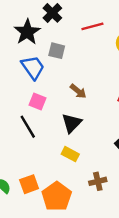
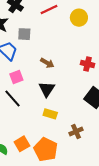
pink square: (37, 101) -> (16, 77), turned -32

